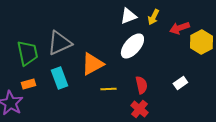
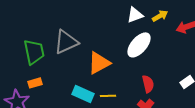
yellow arrow: (153, 17) -> (160, 16), turned -147
cyan rectangle: (59, 78) -> (83, 94), moved, turned -45
yellow line: (108, 89) -> (108, 96), moved

